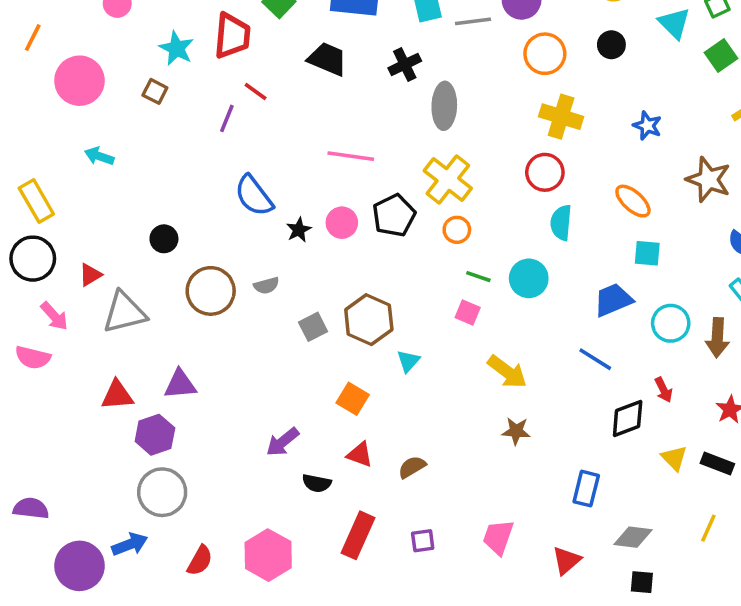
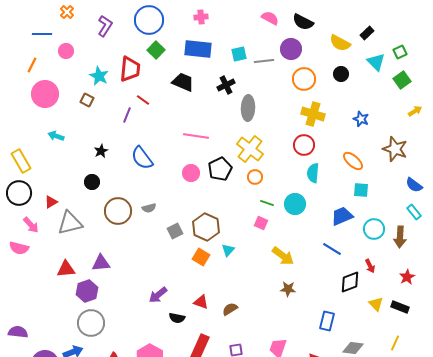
orange line: (33, 38) -> (32, 65), moved
black star: (299, 230) -> (101, 151), moved
orange square: (353, 399) -> (201, 257), moved

